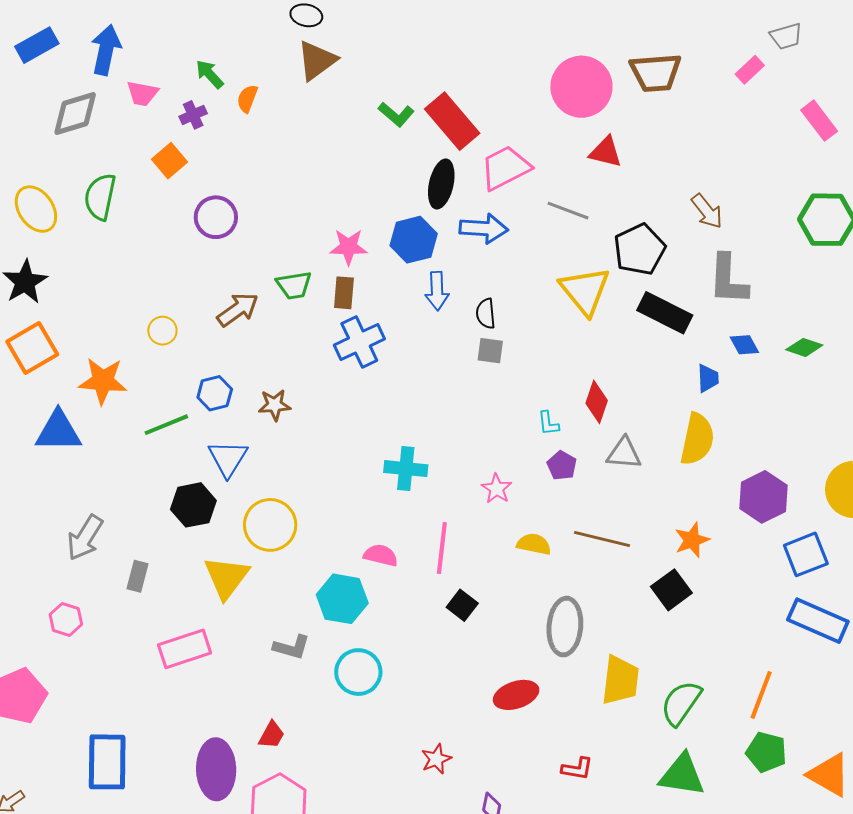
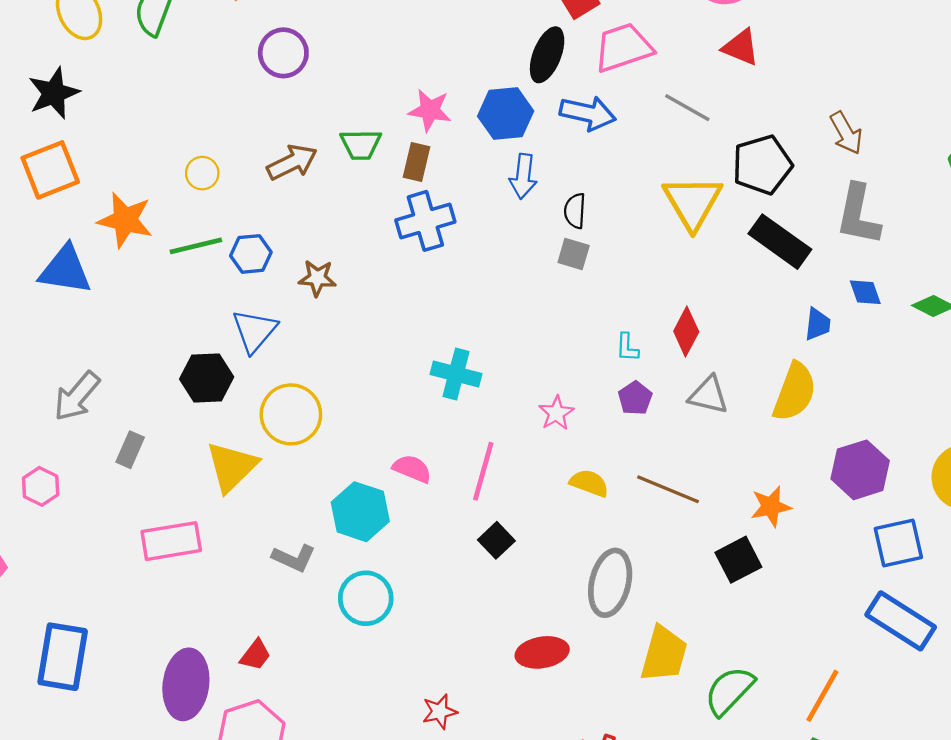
green line: (166, 425) -> (196, 246), moved

